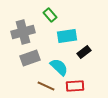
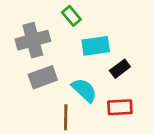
brown line: (46, 86) -> (66, 117), turned 66
red rectangle: (75, 86) -> (120, 107), moved

